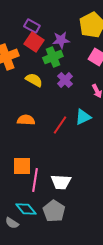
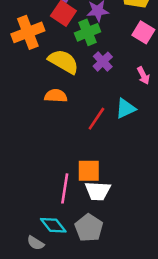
yellow semicircle: (34, 80) -> (63, 62), size x1.4
orange semicircle: (26, 120) -> (56, 96), moved
orange square: (22, 166) -> (89, 171), moved

